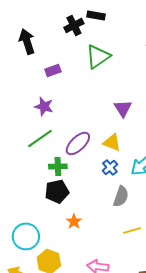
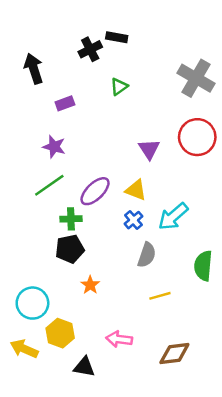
green triangle: (98, 56) -> (119, 87), size x0.6

